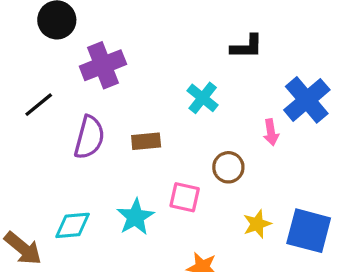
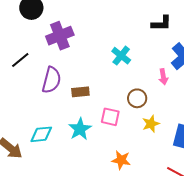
black L-shape: (247, 47) -> (161, 23), moved
brown rectangle: (146, 141) -> (80, 92), moved
yellow star: (257, 224) -> (151, 124), moved

